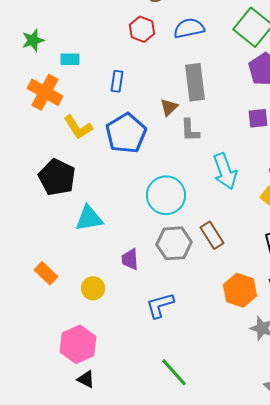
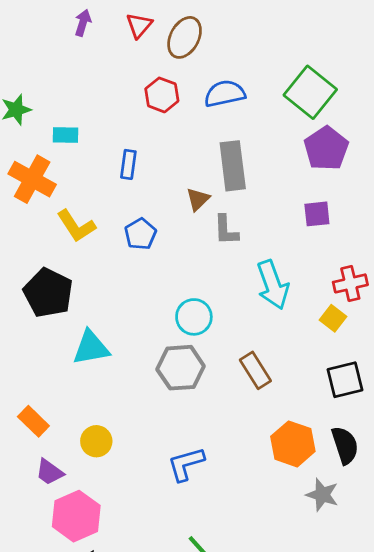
blue pentagon: (126, 133) -> (140, 234), size x0.6
cyan circle: (166, 195) -> (194, 317), size x0.7
gray hexagon: (174, 243) -> (181, 368), moved
purple trapezoid: (130, 259) -> (49, 472), moved, turned -50

